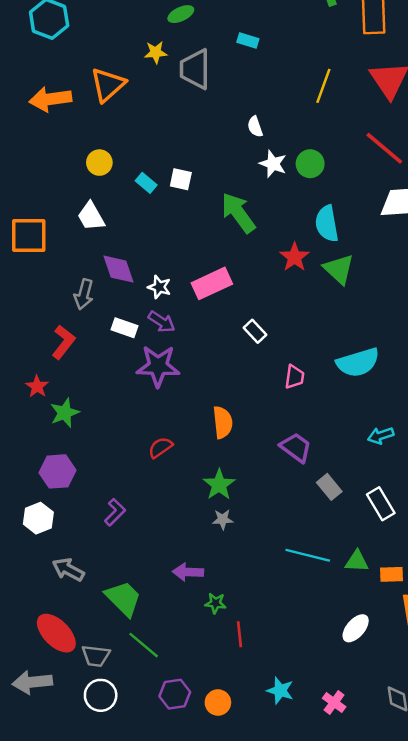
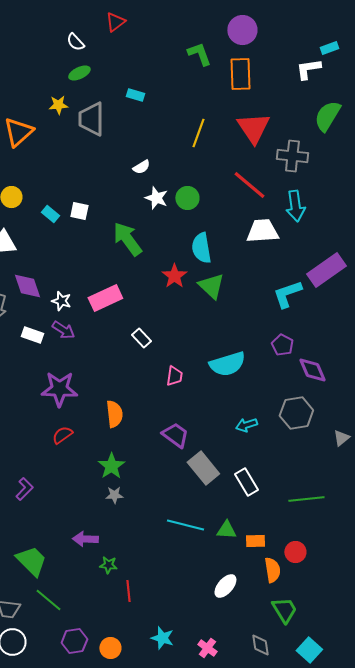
white semicircle: (255, 127) -> (141, 167), turned -102
purple star: (158, 366) -> (59, 389), moved
gray rectangle: (329, 487) -> (203, 468), size x1.5

